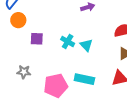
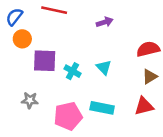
purple square: (37, 39) -> (45, 61), size x1.5
cyan cross: (68, 41) -> (72, 71), moved

